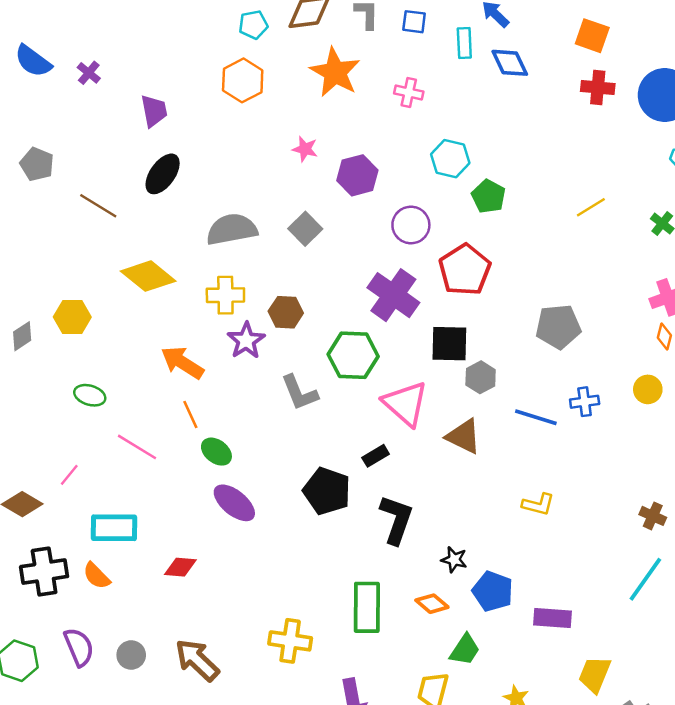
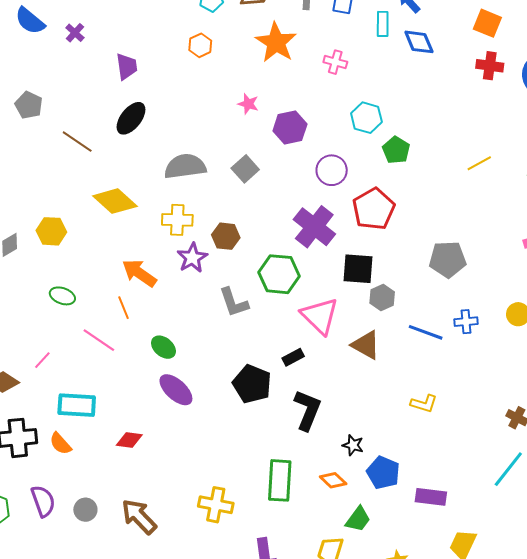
orange hexagon: (243, 80) -> (200, 45), size x0.7
orange line: (190, 415) -> (124, 308), moved

